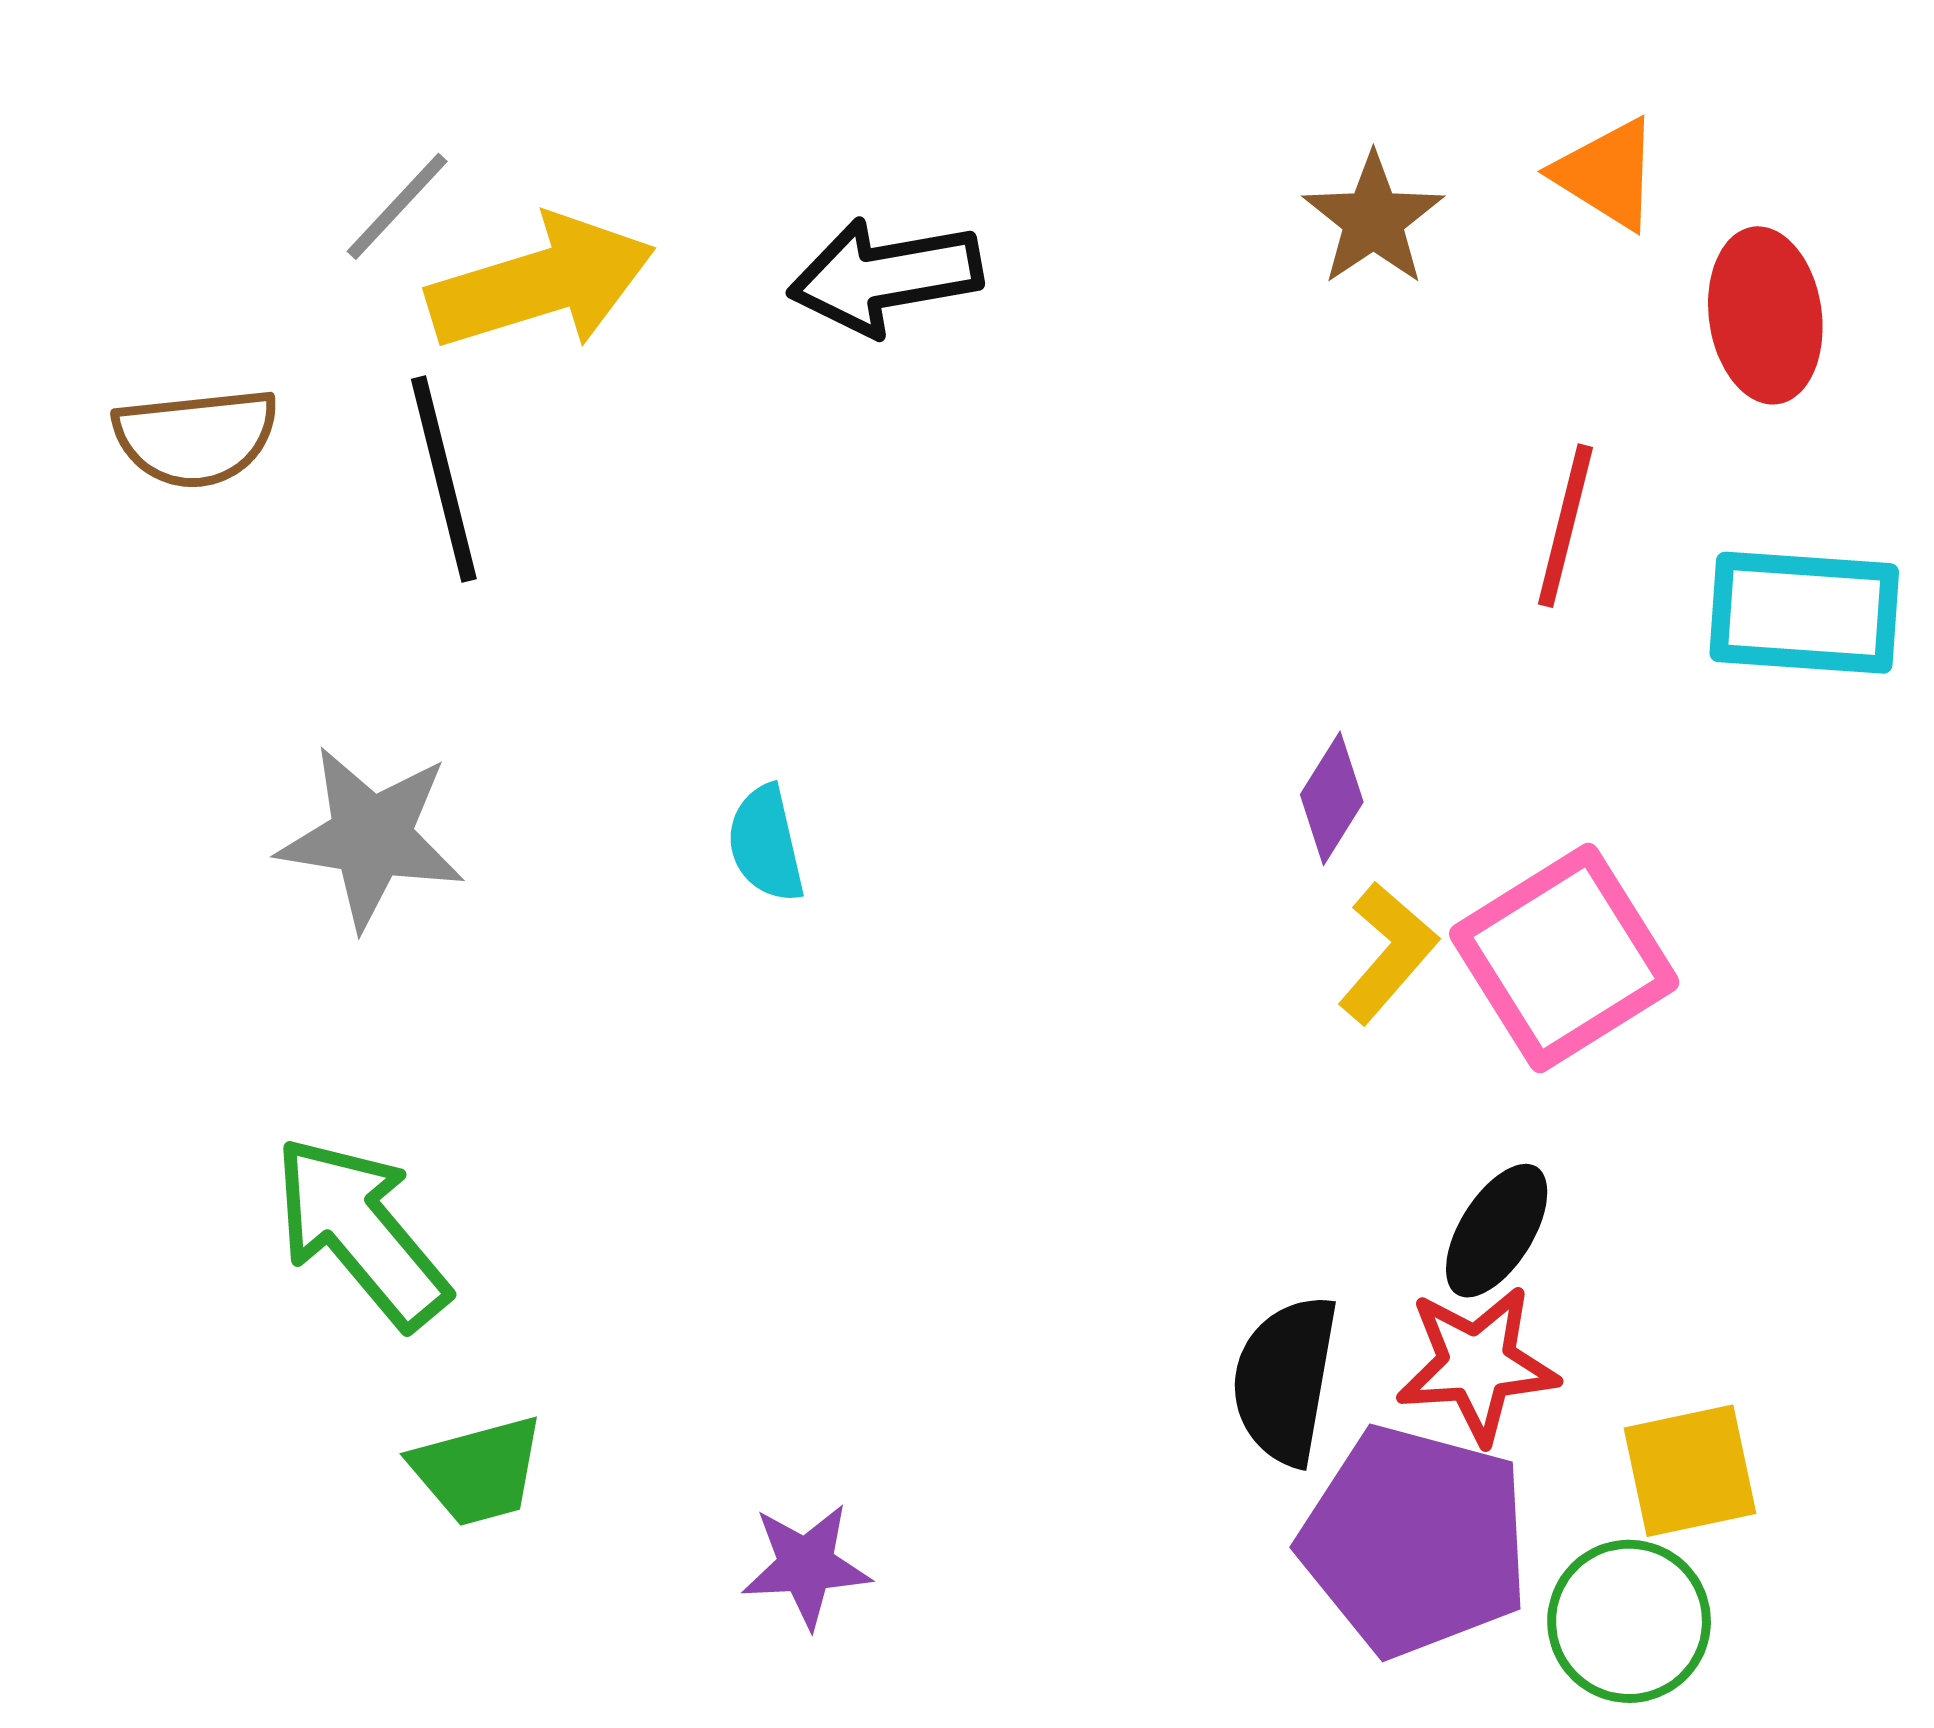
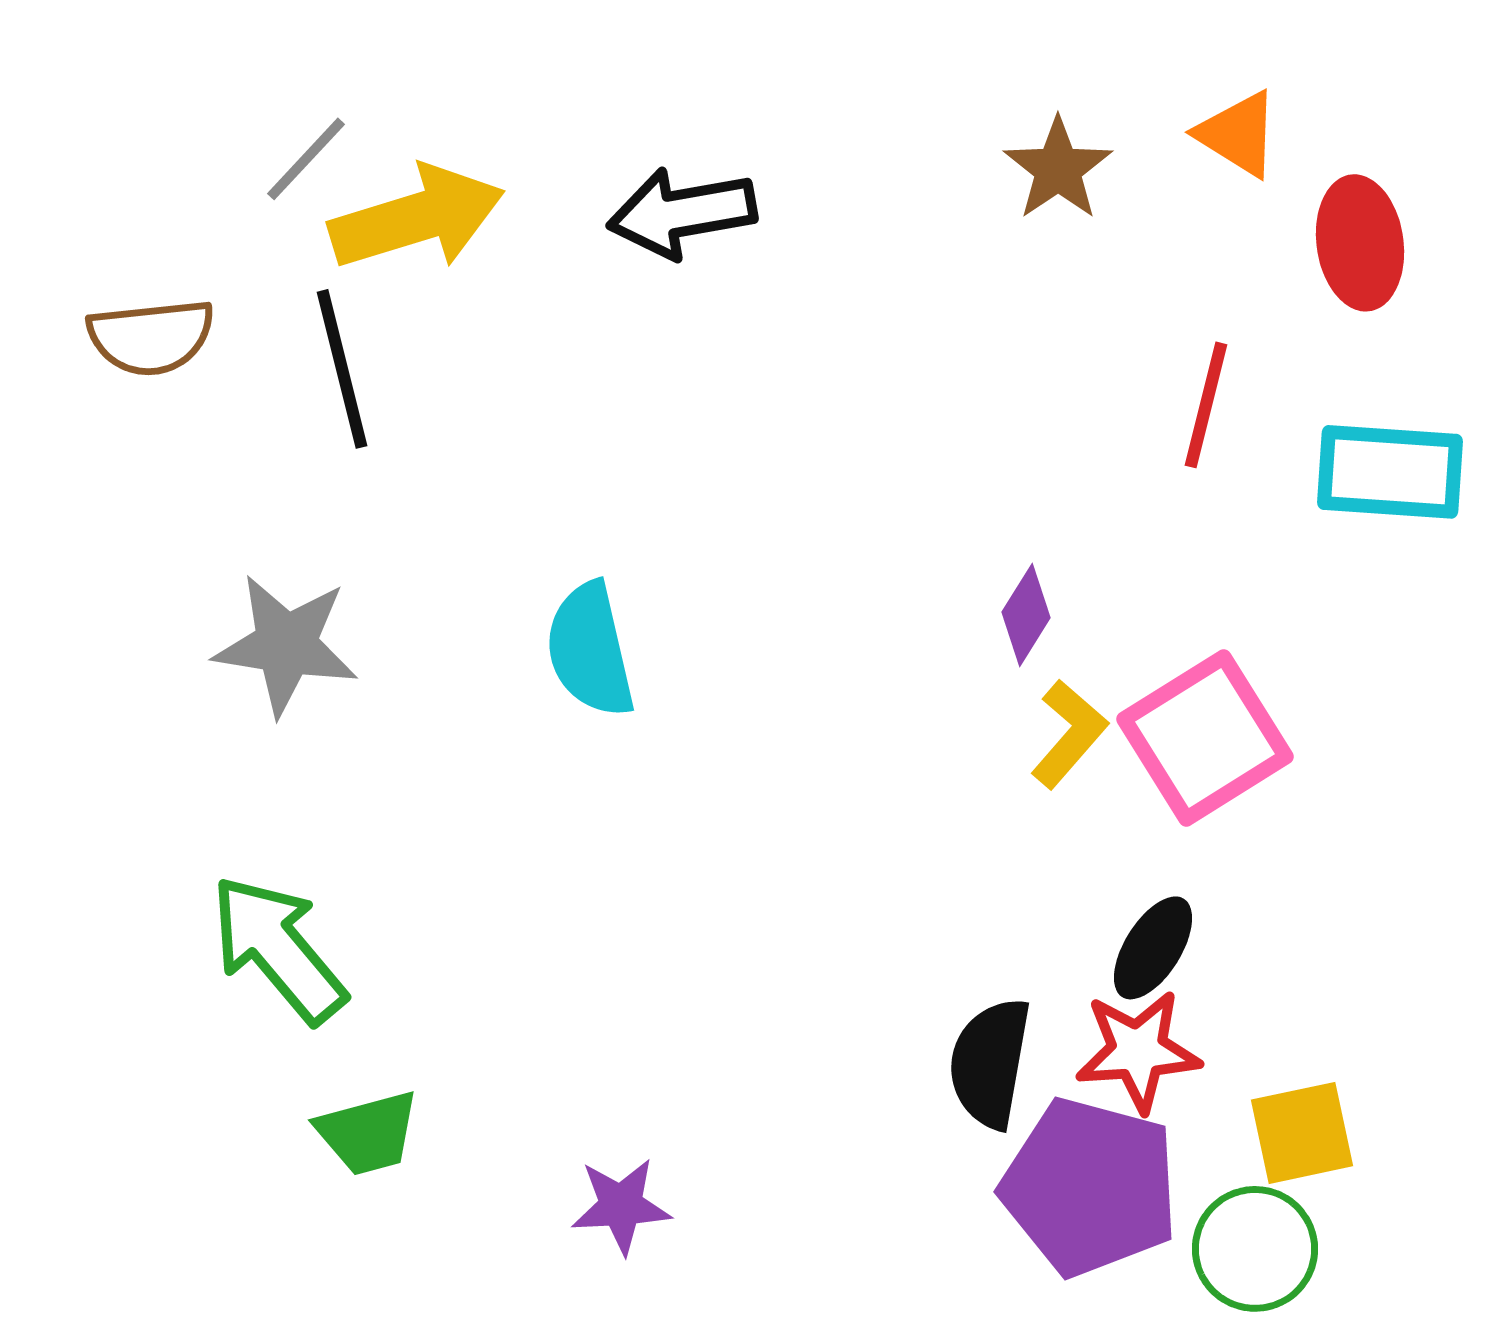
cyan semicircle: (766, 844) -> (590, 650), size x1.5

